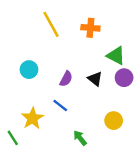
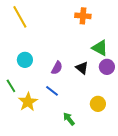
yellow line: (51, 24) -> (20, 17), moved
orange cross: (90, 28) -> (83, 16), moved
green line: (13, 138) -> (11, 86), moved

